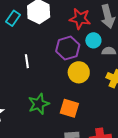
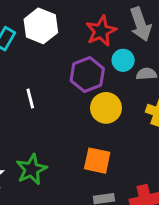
red star: (80, 19) -> (101, 31), turned -30
green star: (39, 104) -> (31, 169), moved

